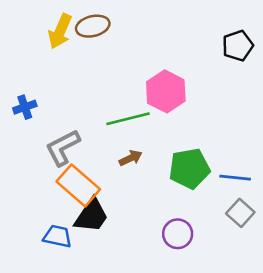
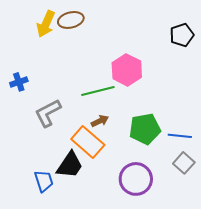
orange rectangle: (78, 185) -> (88, 142), moved
purple circle: (178, 234) -> (136, 179), size x1.4
blue trapezoid: (57, 236) -> (44, 181), turned 60

